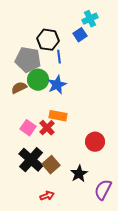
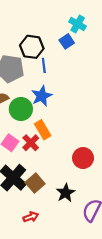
cyan cross: (90, 19) -> (78, 24), turned -35
green circle: (38, 80) -> (21, 109), moved
orange rectangle: (58, 116) -> (43, 130), turned 48

